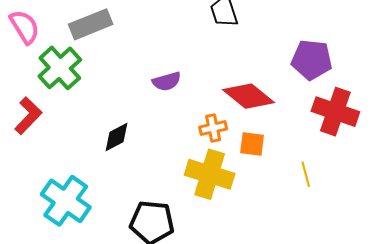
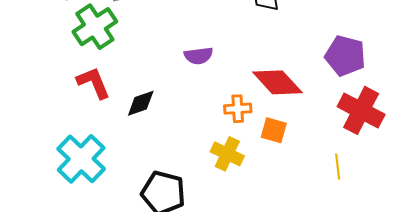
red L-shape: (28, 116) -> (94, 83), moved, turned -75
yellow cross: (210, 174) -> (227, 154), size x0.7
yellow line: (306, 174) -> (338, 166), moved

